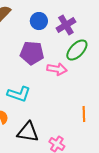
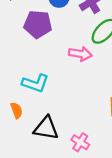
purple pentagon: (32, 53) -> (38, 24), moved

